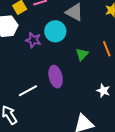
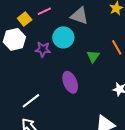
white line: (28, 91) -> (31, 101), moved

